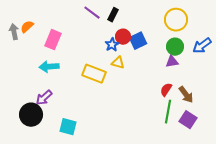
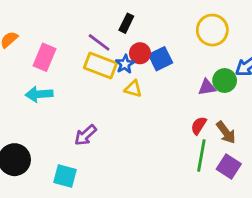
purple line: (92, 13) -> (99, 42), moved
green circle: (175, 47) -> (225, 81), moved
yellow rectangle: (94, 74) -> (100, 66), moved
purple arrow: (44, 98) -> (85, 135), moved

